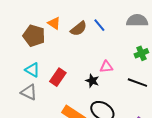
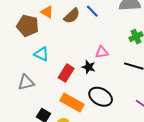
cyan triangle: (32, 70) -> (41, 54), moved
red rectangle: (58, 77) -> (66, 73), moved
gray triangle: (29, 92) -> (26, 82), turned -36

